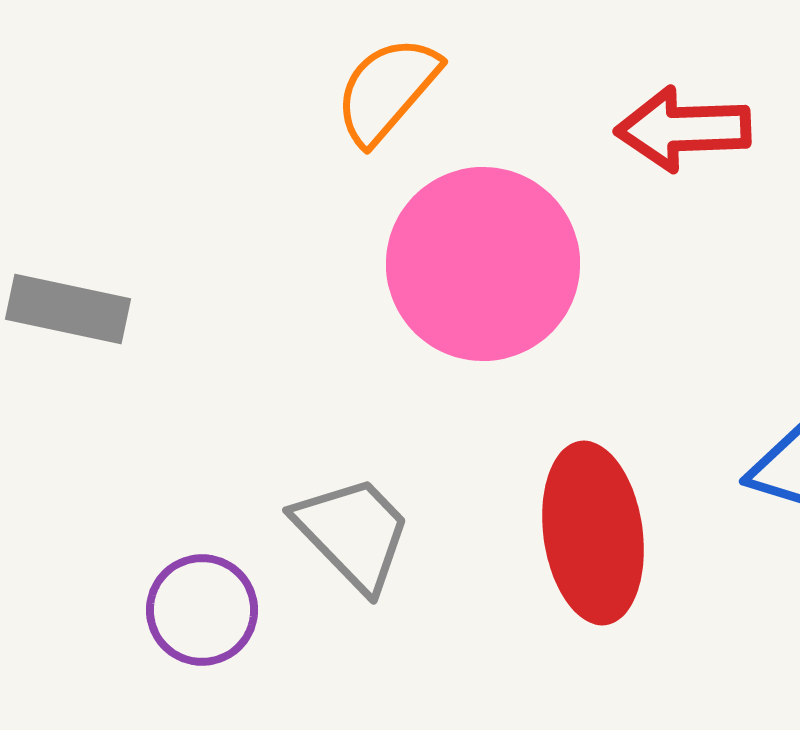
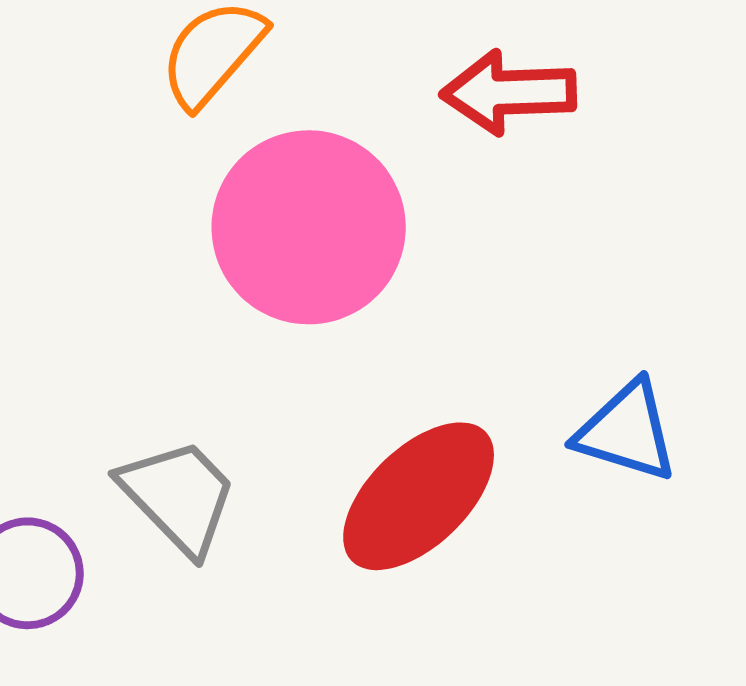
red ellipse: (593, 533) -> (419, 496), turned 54

